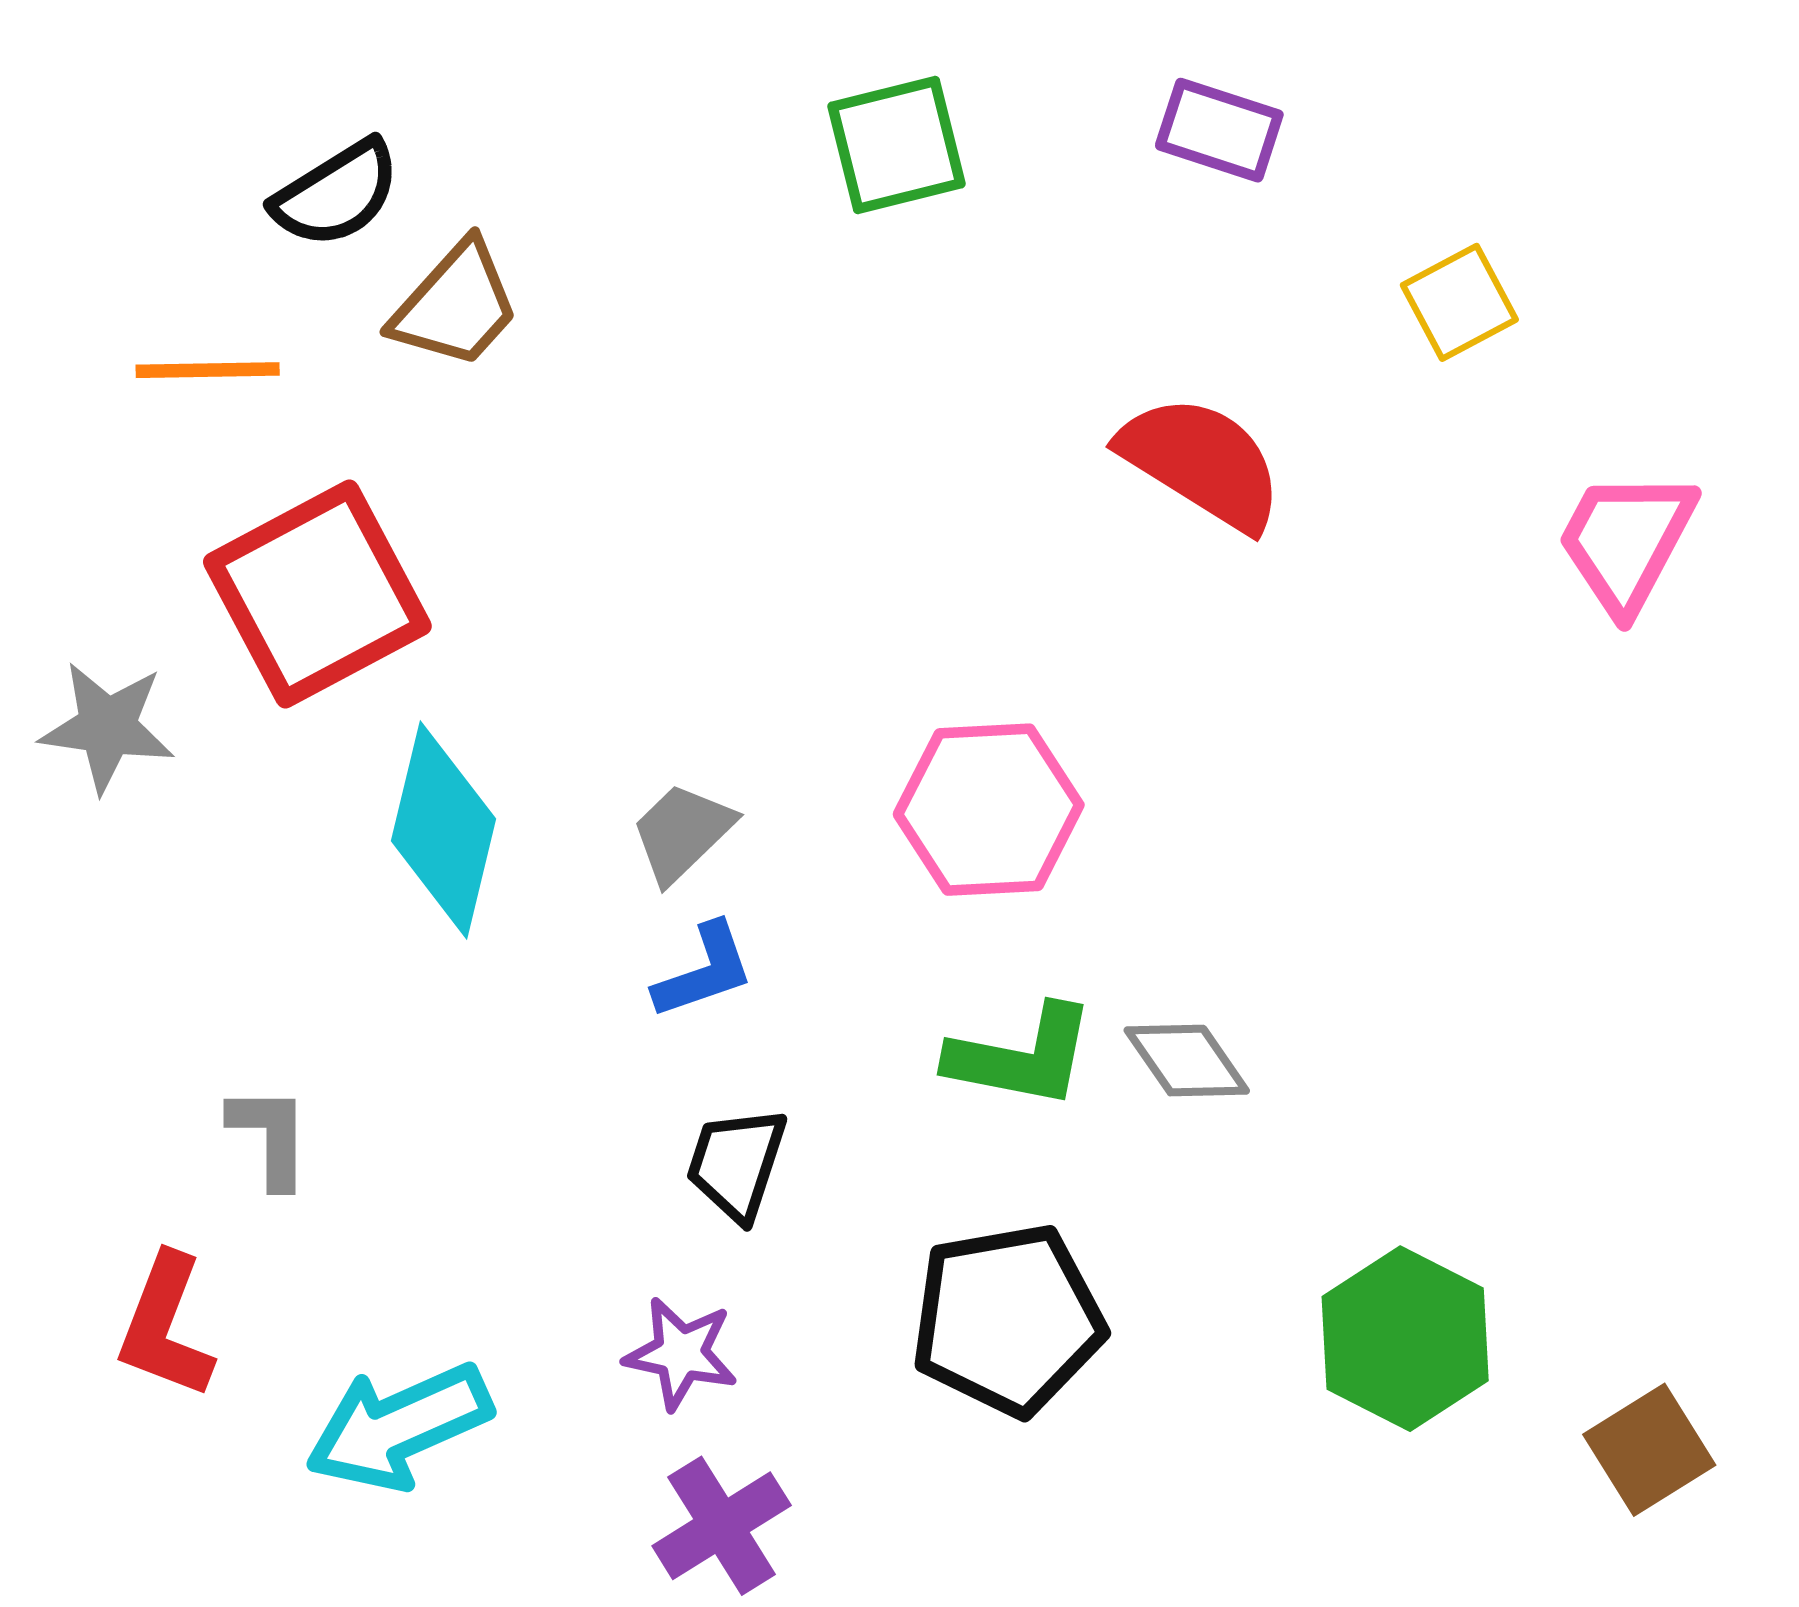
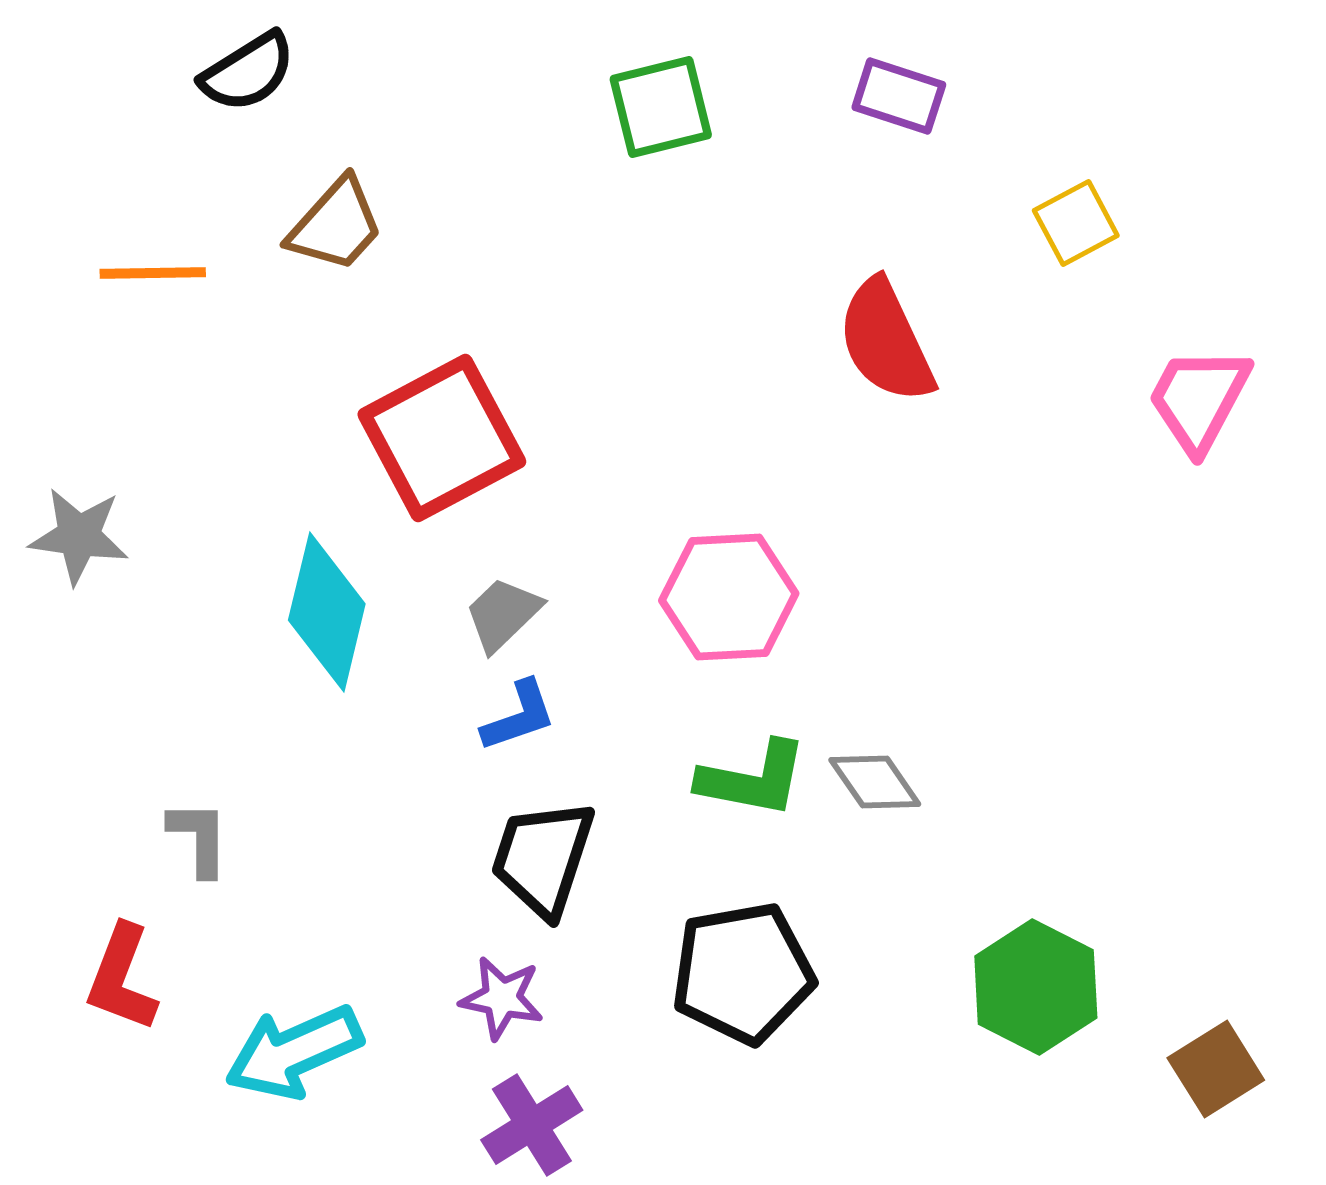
black semicircle: (336, 194) -> (248, 72), moved
red semicircle: (1202, 462) -> (886, 341), turned -147
red square: (317, 594) -> (442, 438), moved
black trapezoid: (736, 1164) -> (543, 858), size x1.4

